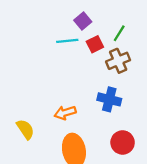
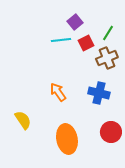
orange arrow: (65, 113) -> (58, 92), moved, turned 72

